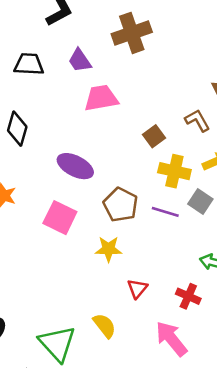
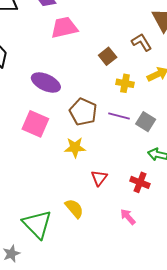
yellow cross: (174, 171) -> (125, 83), size x0.7
gray square: (200, 202) -> (146, 122), moved
pink arrow: (171, 339) -> (128, 217), size x0.6

